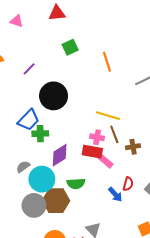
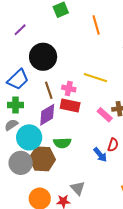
green cross: (40, 134) -> (15, 105), moved
brown line: (114, 134) -> (49, 90), moved
pink cross: (97, 137) -> (69, 88), moved
red rectangle: (92, 152) -> (70, 105), moved
pink rectangle: (105, 161) -> (105, 115), moved

